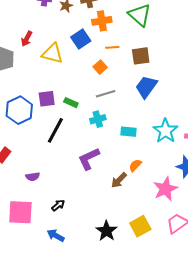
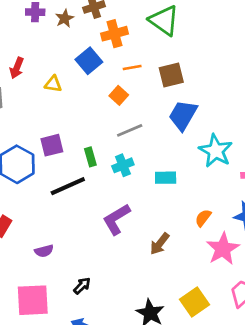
yellow triangle: (52, 53) -> (53, 84), size x0.6
green rectangle: (71, 103) -> (90, 157), moved, turned 56
black line: (55, 130) -> (68, 186), turned 44
cyan star: (165, 131) -> (216, 151), moved
orange semicircle: (135, 165) -> (203, 218), moved

